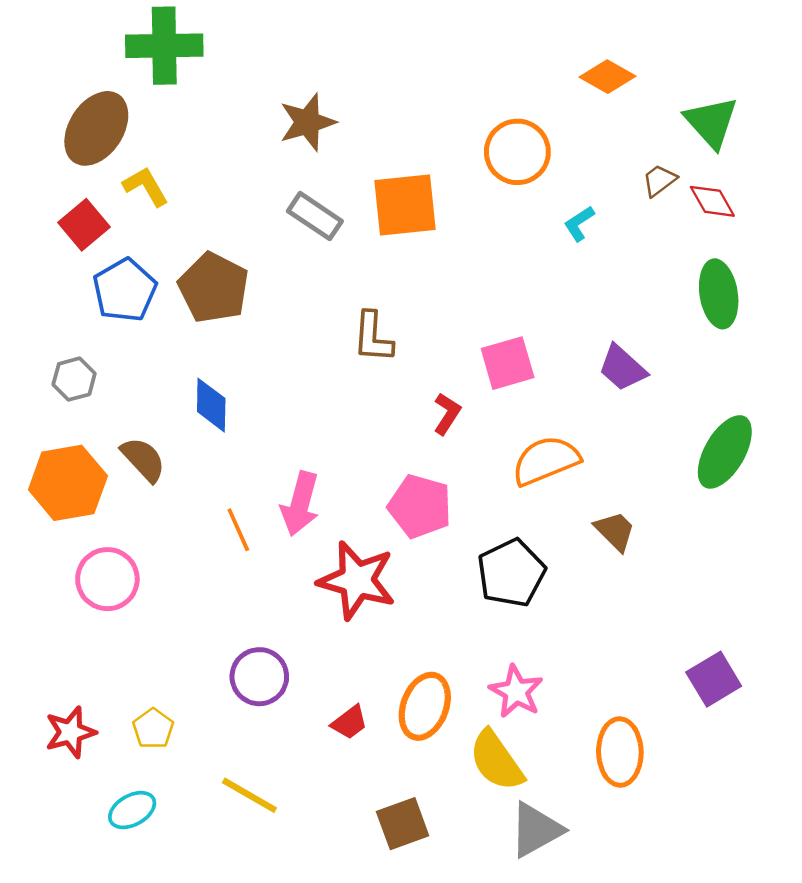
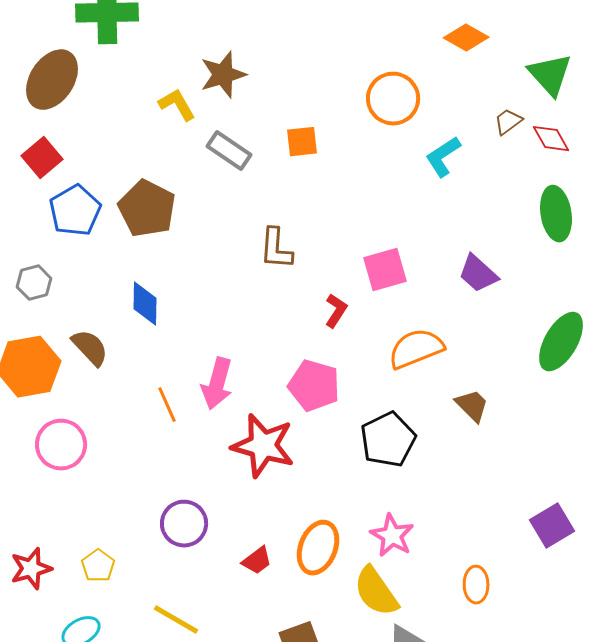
yellow L-shape: (146, 186) -> (177, 105), moved
orange square: (405, 205) -> (302, 142), size x0.6
cyan L-shape: (579, 223) -> (443, 157), size x1.4
orange ellipse: (620, 752) -> (476, 585), size x0.7

